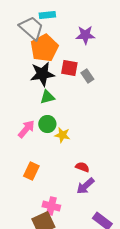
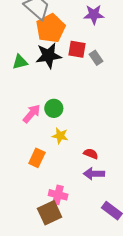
green triangle: (47, 97) -> (20, 62), moved
yellow star: (62, 135) -> (60, 136), moved
purple arrow: (85, 186) -> (94, 174), turned 42

